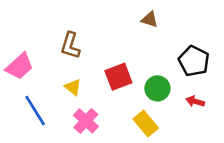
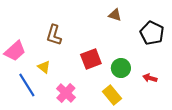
black pentagon: (194, 61) -> (152, 33), moved
yellow triangle: (73, 87) -> (44, 67), moved

